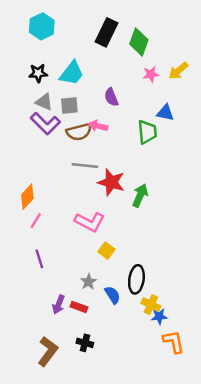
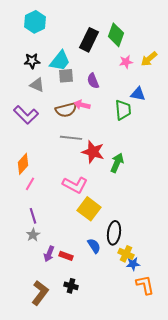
black rectangle: (106, 32) -> (89, 40), moved
gray square: (69, 105) -> (66, 76), moved
purple L-shape: (45, 123) -> (26, 115), moved
yellow square: (106, 251) -> (89, 209), size x1.6
gray star: (89, 282) -> (33, 235), moved

